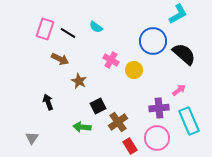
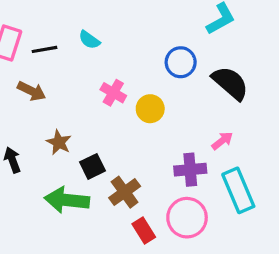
black line: (68, 33) -> (44, 49), turned -42
blue circle: (153, 41) -> (181, 62), size x0.7
brown star: (79, 81) -> (59, 142), moved
green arrow: (82, 127) -> (67, 200), size x1.5

